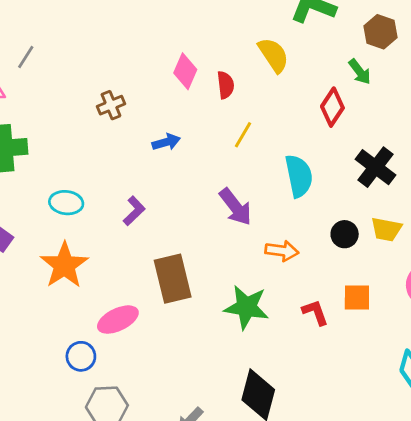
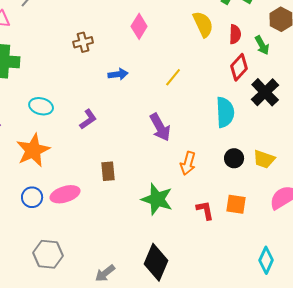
red semicircle: (226, 85) -> (235, 34), moved
black cross: (376, 167) -> (265, 92), moved
cyan semicircle: (299, 176) -> (225, 112), moved
orange arrow: (282, 251) -> (188, 163), turned 90
brown rectangle: (173, 279) -> (108, 171), size x0.6
blue circle: (81, 356) -> (32, 197), moved

